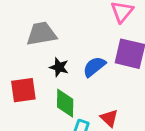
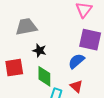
blue semicircle: (94, 67) -> (76, 61), moved

